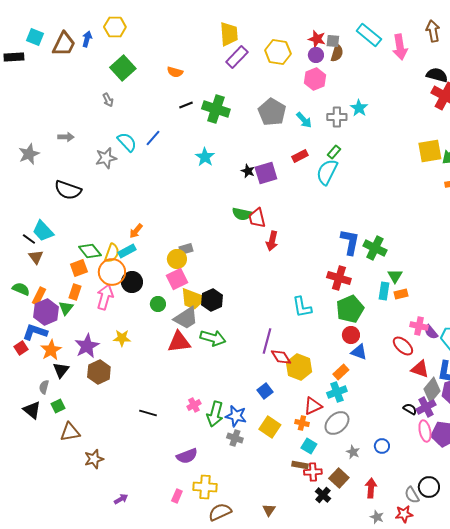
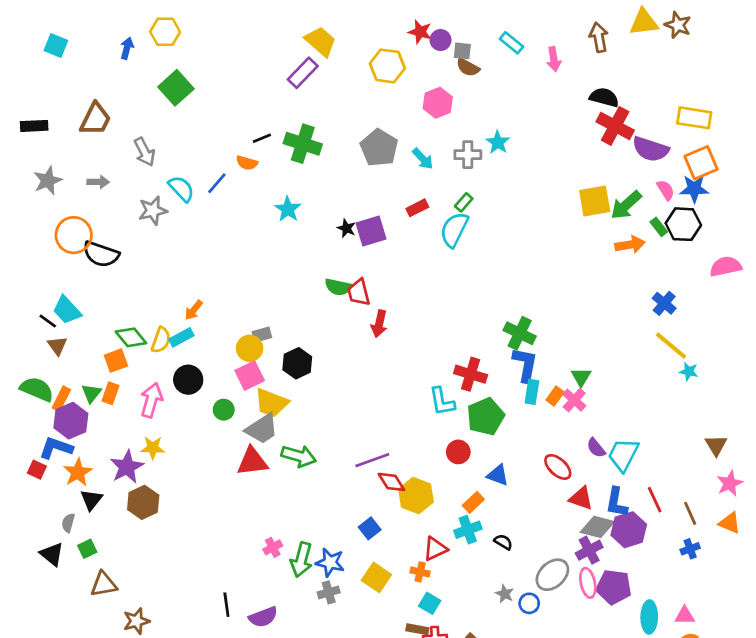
yellow trapezoid: (229, 34) -> (321, 41), turned -45
cyan rectangle: (369, 35) -> (511, 43), size x0.7
red star: (317, 39) -> (420, 32), moved
brown trapezoid: (64, 44) -> (95, 119), moved
pink arrow: (400, 47) -> (554, 59), size x0.7
brown semicircle: (337, 53) -> (468, 67), turned 102
purple circle: (316, 55) -> (441, 40), moved
black rectangle: (14, 57) -> (34, 126), moved
purple rectangle: (237, 57) -> (303, 73), moved
orange semicircle: (175, 72) -> (247, 163), moved
gray arrow: (108, 100) -> (145, 152), moved, size x1.5
gray star: (29, 154) -> (48, 181), moved
blue L-shape: (350, 242) -> (525, 365), moved
orange circle: (112, 272) -> (74, 235), moved
green triangle: (395, 276) -> (581, 377), moved
green semicircle: (21, 289) -> (37, 389), size x1.4
orange rectangle: (401, 294) -> (555, 396), turned -40
black hexagon: (212, 300) -> (297, 363), moved
cyan L-shape: (302, 307) -> (442, 401), moved
green triangle: (66, 308) -> (91, 393), moved
pink cross: (419, 326) -> (574, 400), moved, turned 30
red circle: (351, 335) -> (458, 452), moved
yellow star: (122, 338) -> (153, 448), moved
purple line: (267, 341) -> (372, 460), turned 55
red square: (21, 348) -> (37, 470), turned -32
gray diamond: (432, 390) -> (597, 527), turned 65
black semicircle: (410, 409) -> (503, 542), moved
black line: (148, 413) -> (226, 605), moved, turned 66
gray ellipse: (337, 423) -> (552, 575), moved
gray cross: (235, 438) -> (329, 592), turned -35
gray star: (353, 452) -> (505, 594), moved

